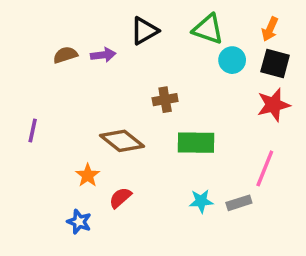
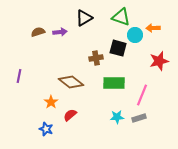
orange arrow: (270, 29) -> (153, 28), moved, turned 64
black square: (275, 64) -> (118, 48), moved
pink line: (265, 168) -> (142, 95), moved

